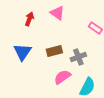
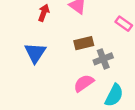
brown rectangle: (54, 51) -> (84, 43), moved

